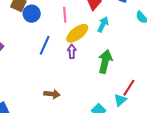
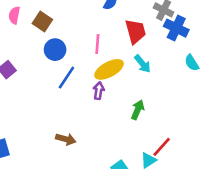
blue circle: (32, 14) -> (55, 50), moved
cyan arrow: (103, 25) -> (143, 64), turned 105
green arrow: (105, 61) -> (138, 110), size x0.7

